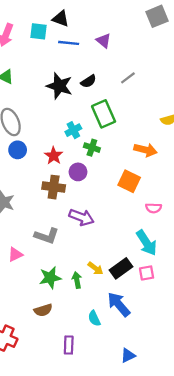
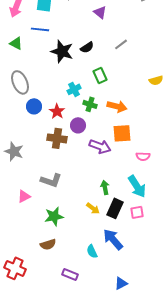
blue line: (69, 43) -> (40, 29), moved
green rectangle: (104, 114) -> (100, 75), size x0.7
blue circle: (18, 150) -> (34, 106), moved
orange arrow: (145, 150) -> (117, 106), moved
orange square: (129, 181) -> (122, 133), turned -30
purple arrow: (81, 217) -> (100, 146), moved
black rectangle: (121, 268) -> (115, 208), turned -30
green arrow: (77, 280) -> (105, 187), moved
purple rectangle: (69, 345) -> (70, 274), turned -70

